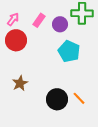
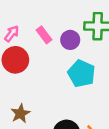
pink rectangle: (39, 20) -> (44, 35), turned -72

